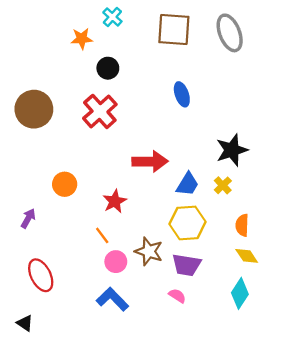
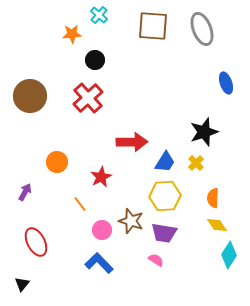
blue ellipse: (182, 94) -> (226, 83), moved
orange line: (102, 235) -> (80, 204), moved
cyan diamond: (240, 293) -> (229, 255), moved
black triangle: (25, 323) -> (22, 284), turned 35

